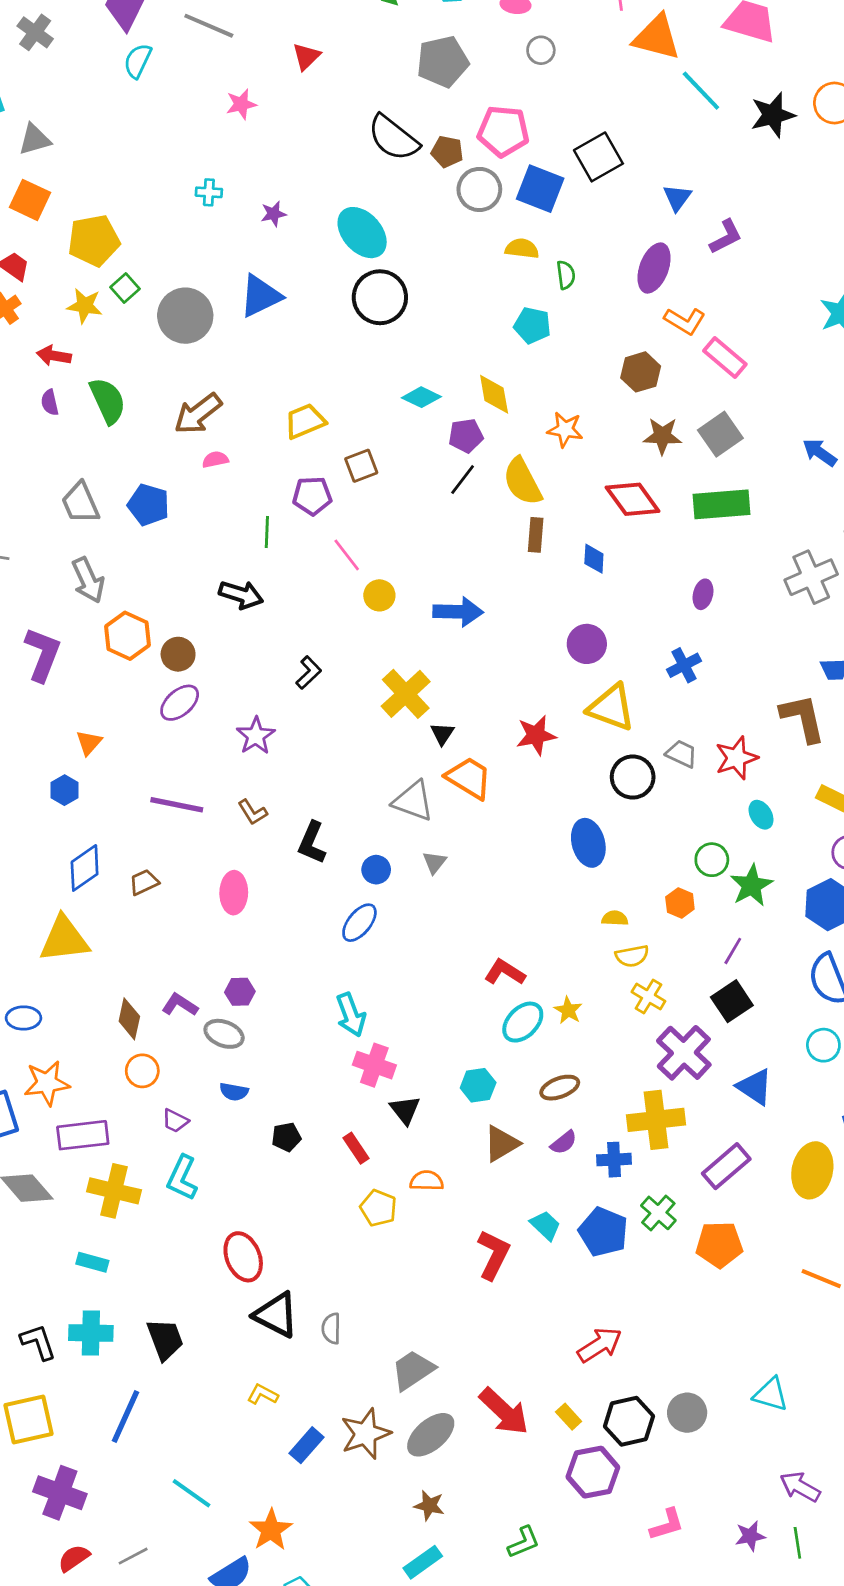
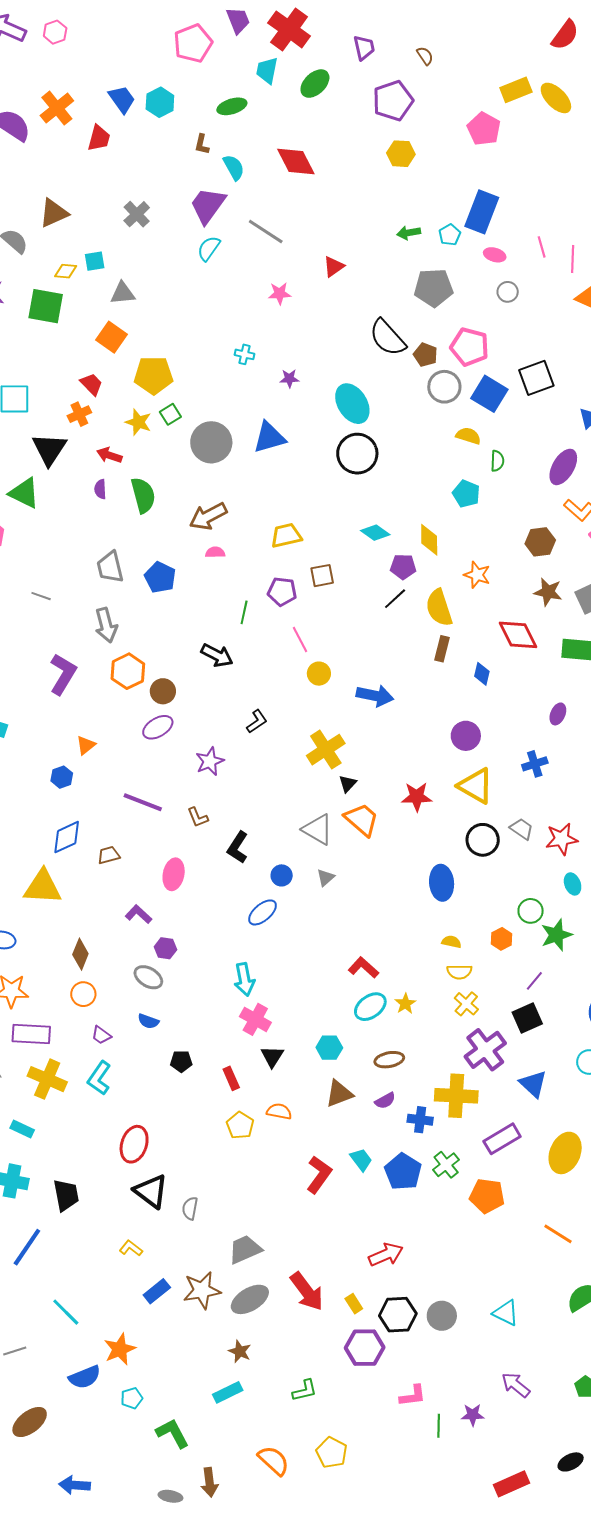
purple L-shape: (180, 1005) -> (138, 914), moved
red ellipse: (243, 1257) -> (134, 1144), turned 30
green line: (797, 1543) -> (439, 1426), moved

